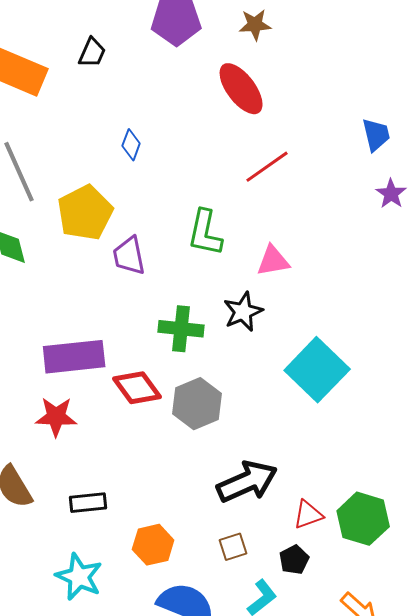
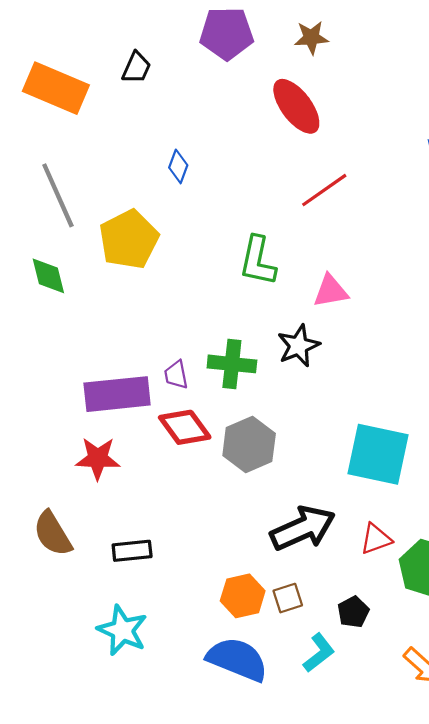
purple trapezoid: (129, 256) -> (176, 375), moved, size x0.7
cyan square: (317, 370) -> (378, 454), moved, turned -32
red triangle: (308, 515) -> (376, 539), moved
orange hexagon: (153, 545) -> (243, 596), moved

